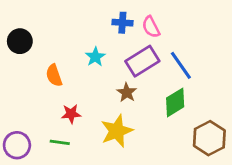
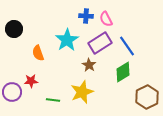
cyan star: (95, 57) -> (67, 40), size x1.6
red star: (71, 114) -> (31, 81), moved
green line: (60, 142) -> (53, 100), moved
purple circle: (17, 145) -> (12, 92), moved

